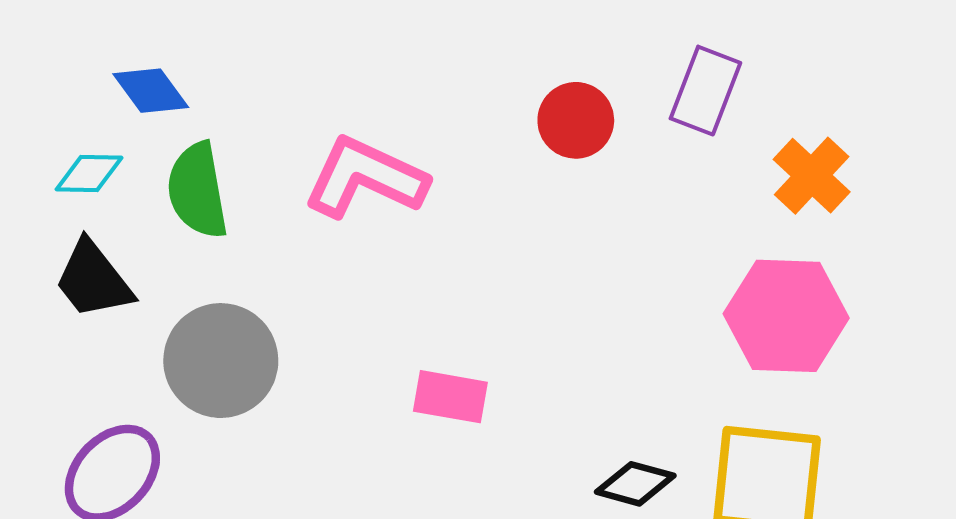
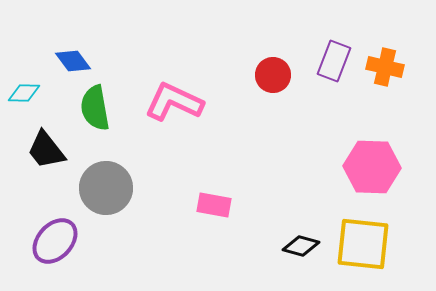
cyan diamond: (89, 173) -> (24, 93), moved
orange cross: (812, 176) -> (385, 67), moved, turned -30

